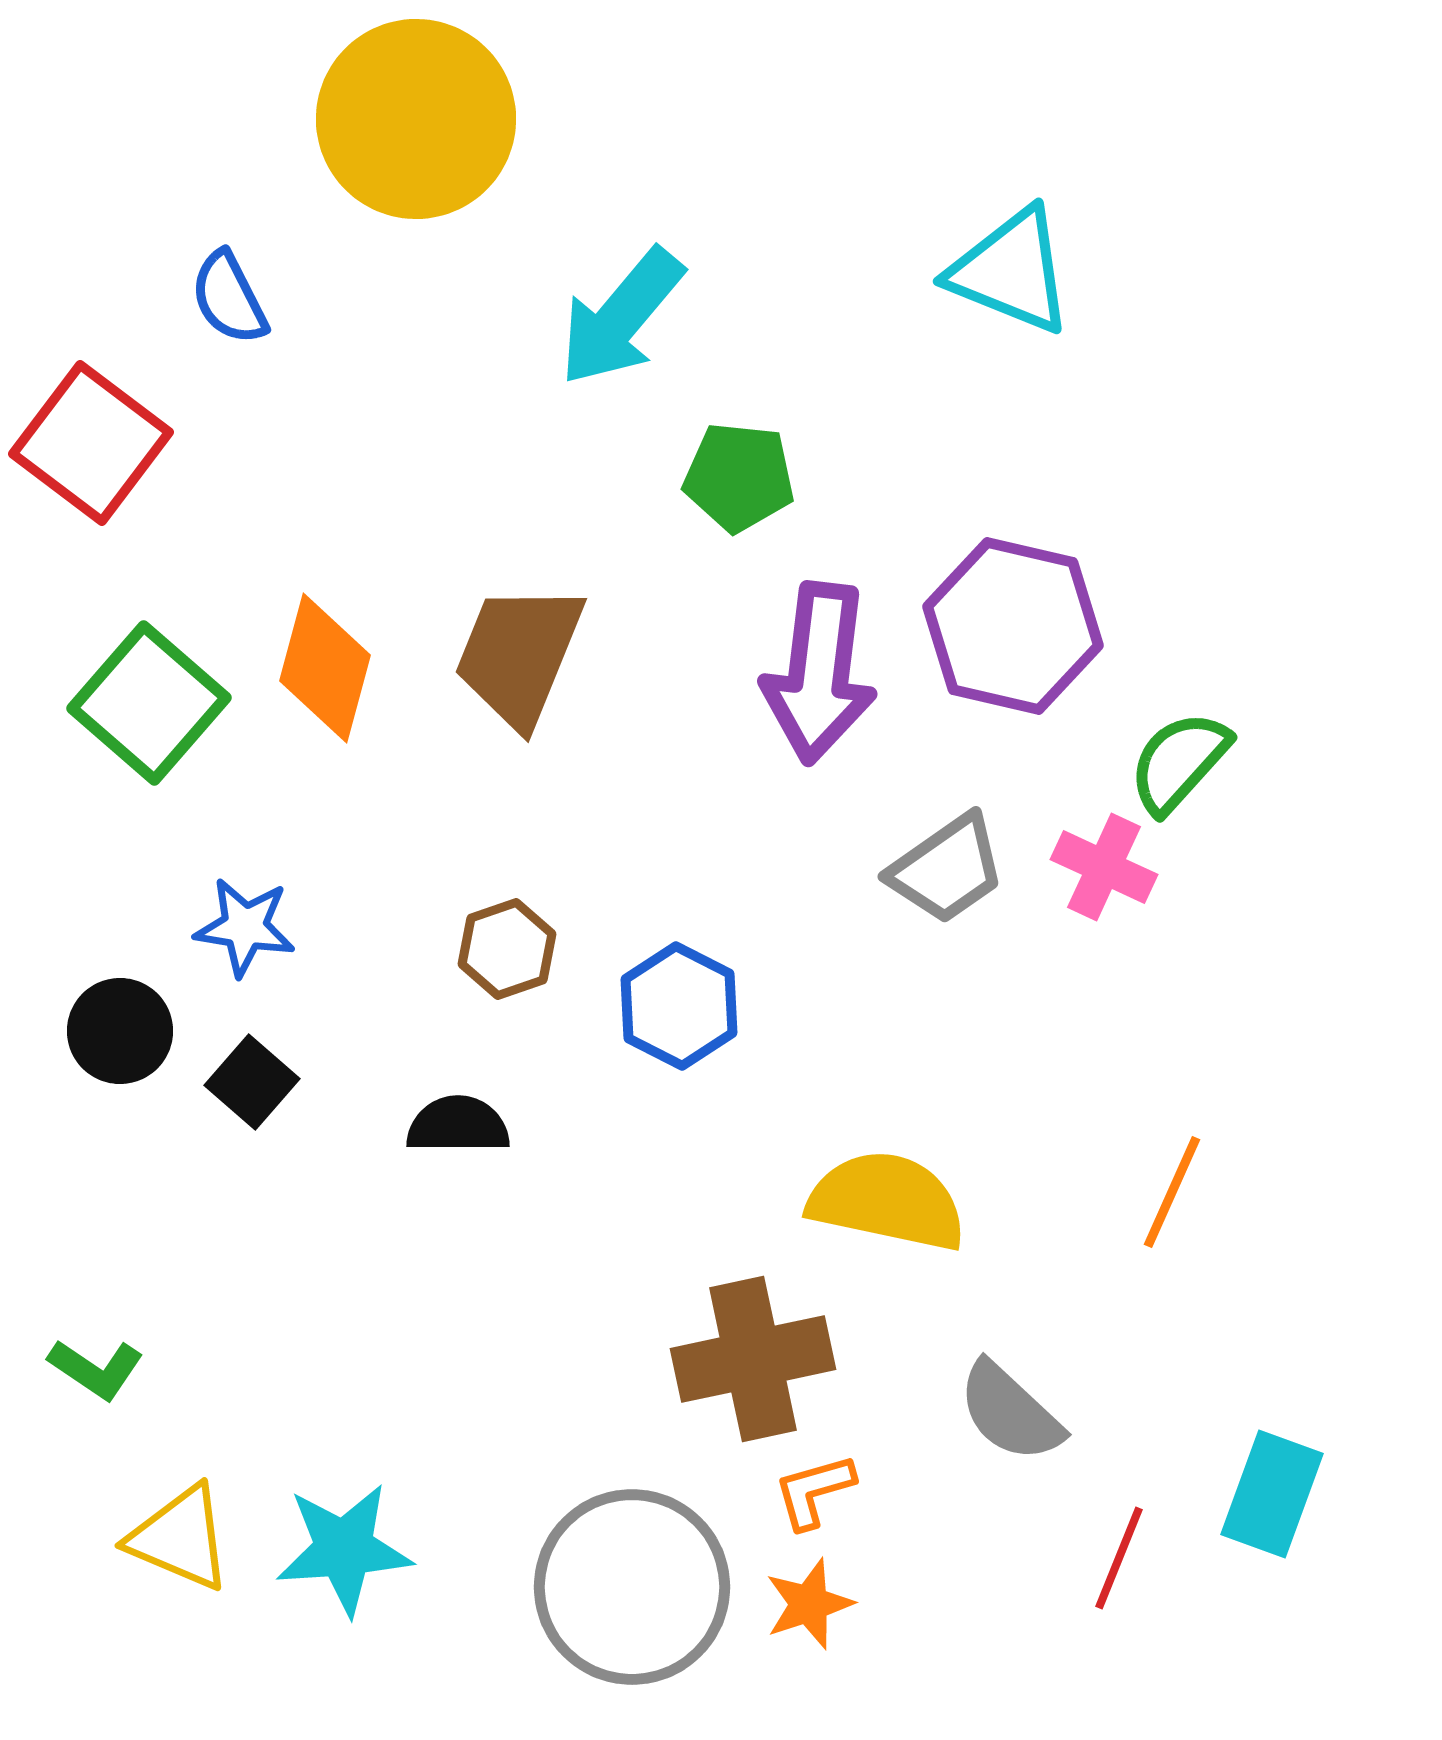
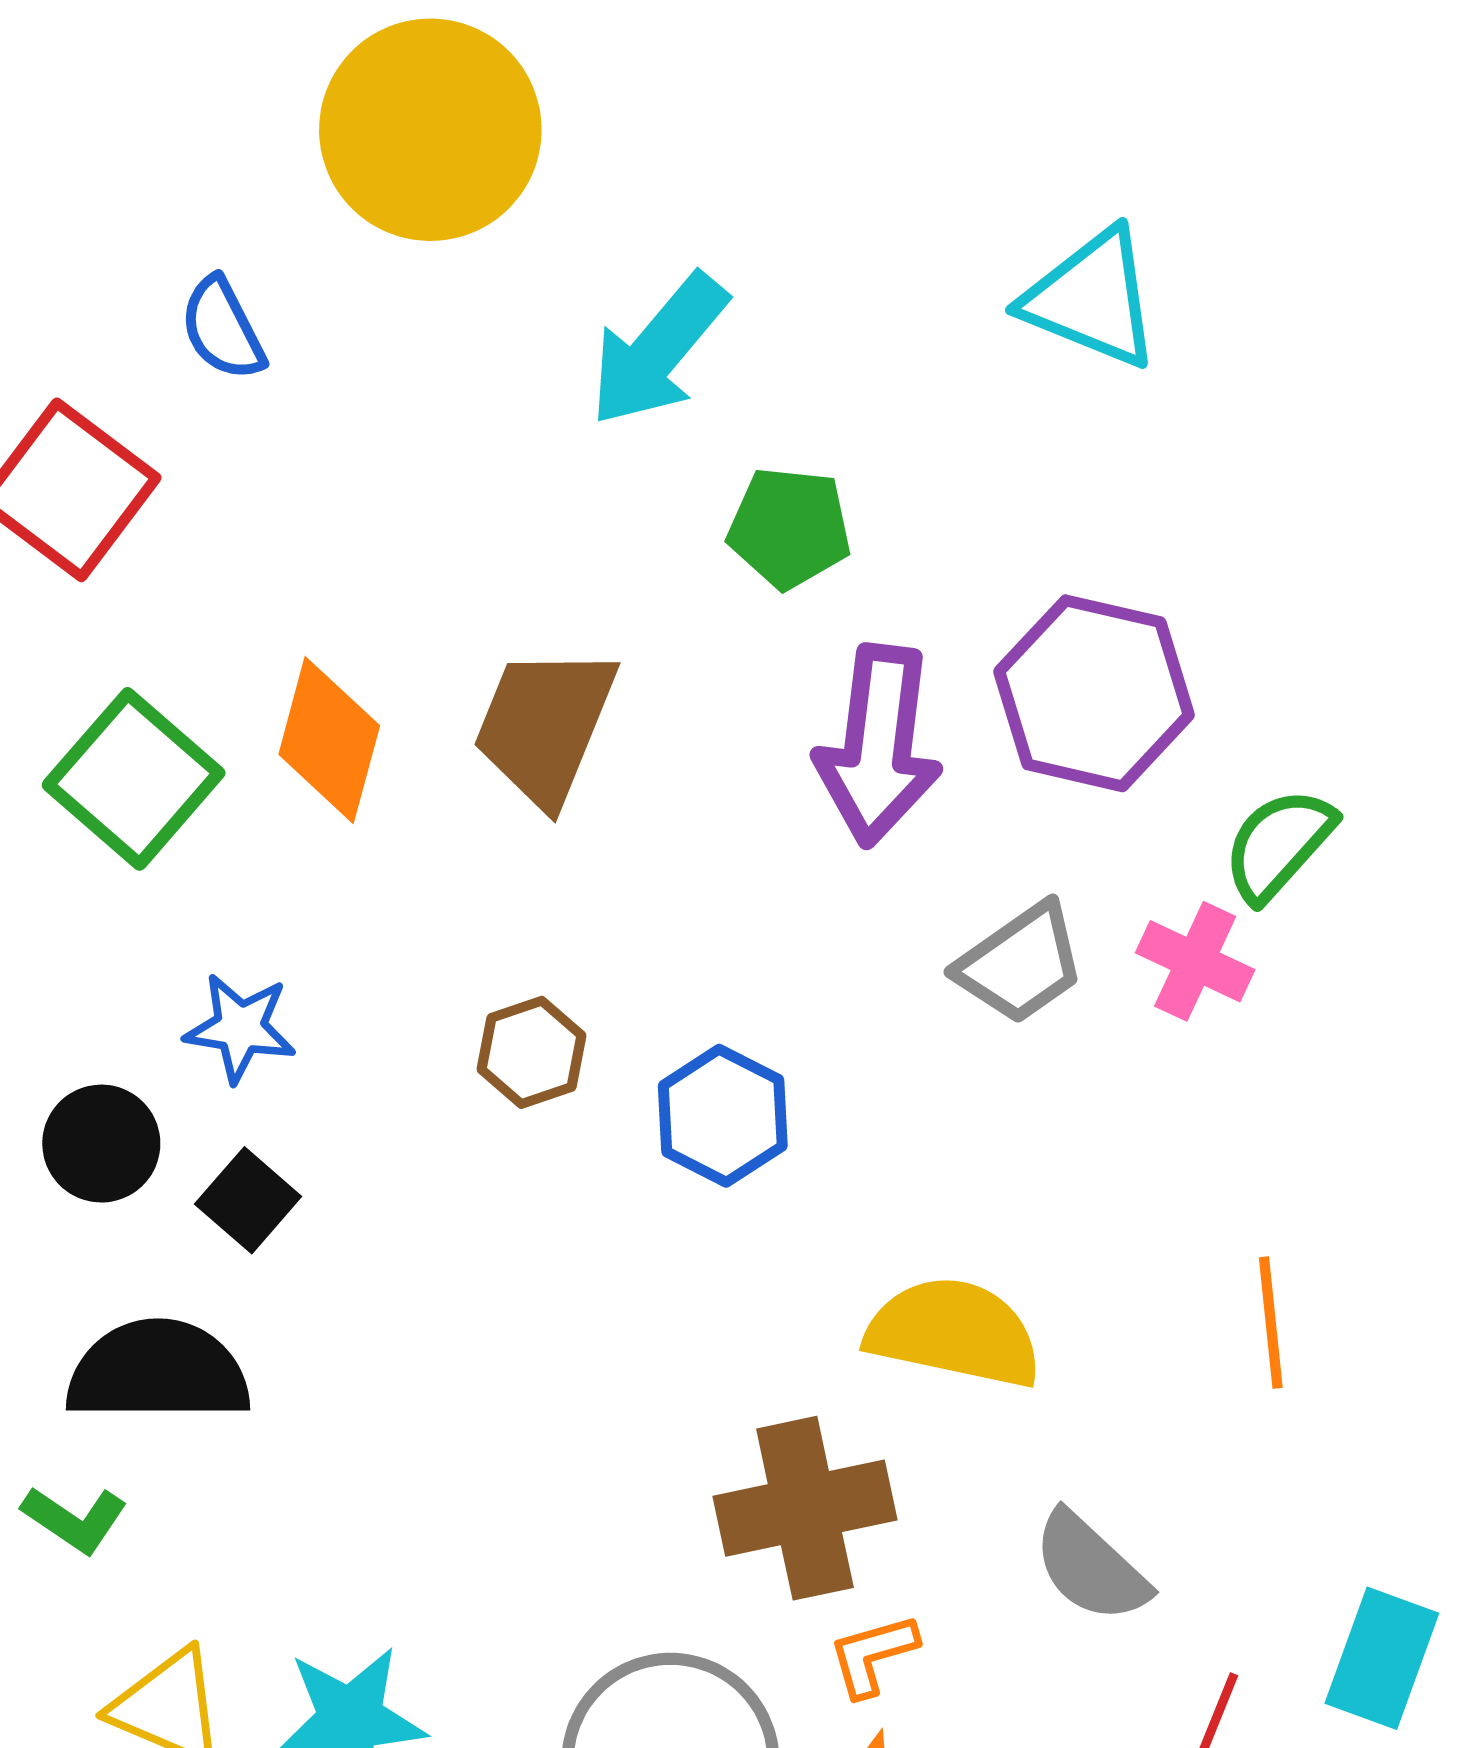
black semicircle: (458, 1125) -> (158, 1371), moved, size x1.6
orange line: (1172, 1192) -> (1271, 1323), turned -30

